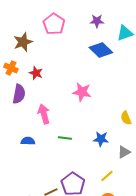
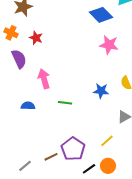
pink star: (82, 92) -> (109, 45), moved
purple semicircle: (19, 94) -> (19, 59), turned -36
blue star: (101, 139) -> (101, 91), moved

